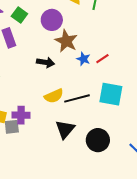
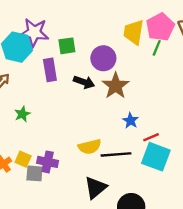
green square: (19, 15) -> (67, 46), turned 35
blue star: (83, 59) -> (130, 121), moved
red line: (102, 59) -> (151, 137), moved
black arrow: (46, 62) -> (84, 82), moved

